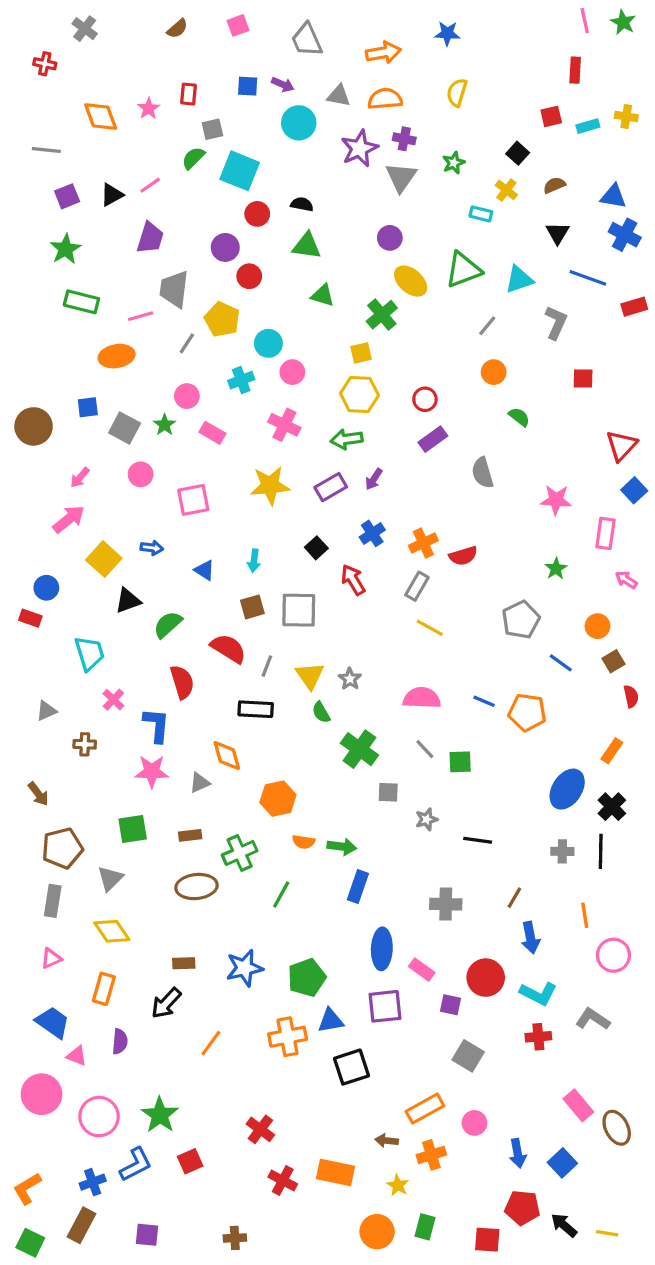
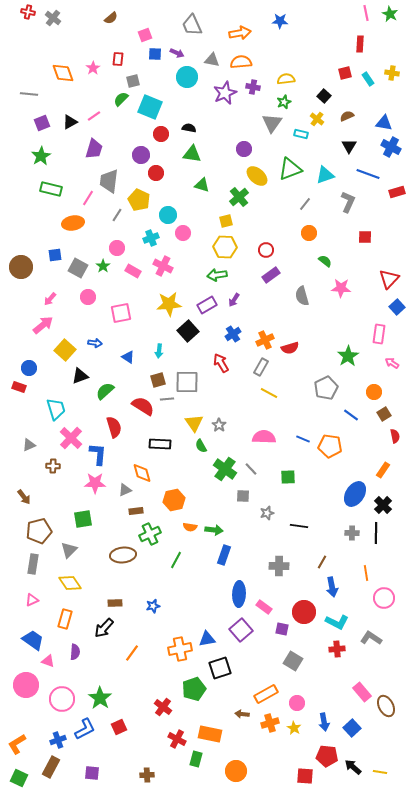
pink square: (238, 25) -> (145, 35), moved
red cross: (45, 64) -> (28, 12), moved
yellow semicircle: (457, 93) -> (286, 79), moved, turned 66
cyan rectangle: (588, 126) -> (368, 79), turned 72
gray triangle: (401, 177) -> (272, 123), moved
pink line: (141, 316) -> (88, 198), turned -42
pink cross: (284, 425) -> (163, 266), moved
pink star: (556, 500) -> (341, 288), moved
black square: (316, 548) -> (188, 331), moved, size x1.5
green star: (556, 569) -> (348, 356), size x1.5
gray line: (267, 666) -> (167, 399), moved, turned 64
pink cross: (113, 700) -> (71, 438), size x1.6
gray line: (425, 749) -> (251, 469), moved
brown rectangle: (190, 835) -> (136, 511), moved
blue star: (244, 968) -> (153, 606), size x0.6
green pentagon: (307, 978) -> (194, 689), moved
purple square: (385, 1006) -> (241, 630), turned -35
yellow star: (398, 1185) -> (294, 728), moved
green rectangle: (425, 1227) -> (196, 759), moved

